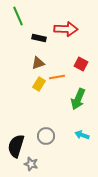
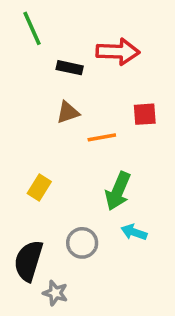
red square: (81, 64) -> (145, 114), turned -32
yellow rectangle: (39, 84) -> (39, 188), moved
green arrow: (78, 99) -> (118, 191), moved
cyan arrow: (82, 135) -> (134, 232), moved

